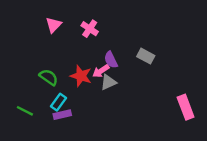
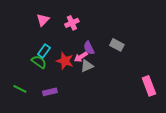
pink cross: (90, 29) -> (72, 23), turned 32
cyan rectangle: (59, 102) -> (44, 51), moved

